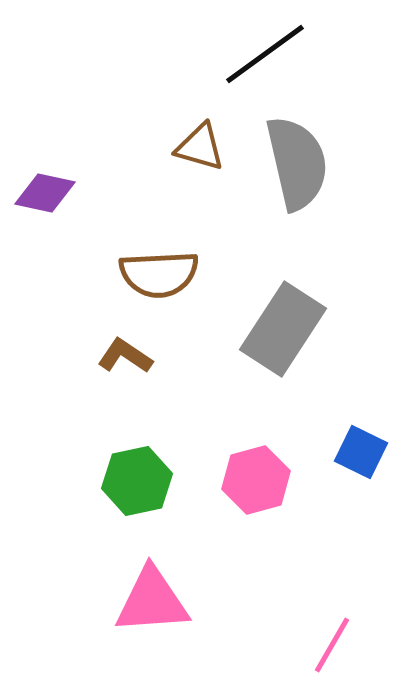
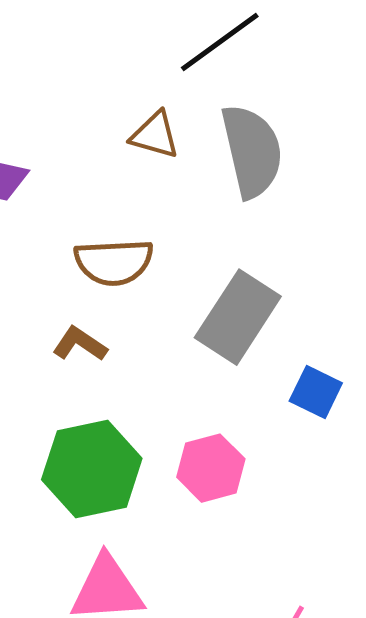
blue square: (361, 452) -> (316, 392), moved
green hexagon: (137, 481) -> (92, 469), size x1.4

